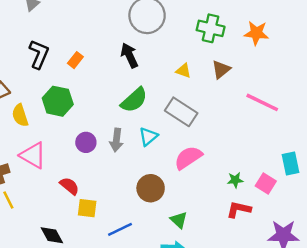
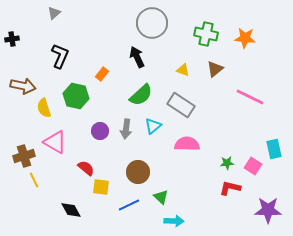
orange rectangle: (75, 60) -> (102, 74), moved
pink semicircle: (188, 158) -> (187, 144), turned 35
brown circle: (151, 188) -> (138, 172), moved
green triangle: (179, 220) -> (161, 197), moved

